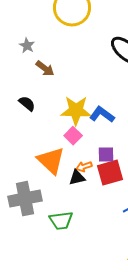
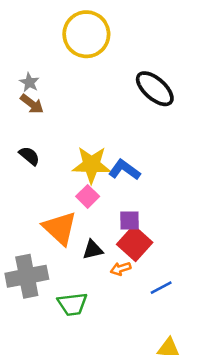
brown arrow: (45, 69) -> (32, 104), moved
orange arrow: (84, 167) -> (121, 269), moved
red square: (110, 173) -> (135, 243), turned -32

